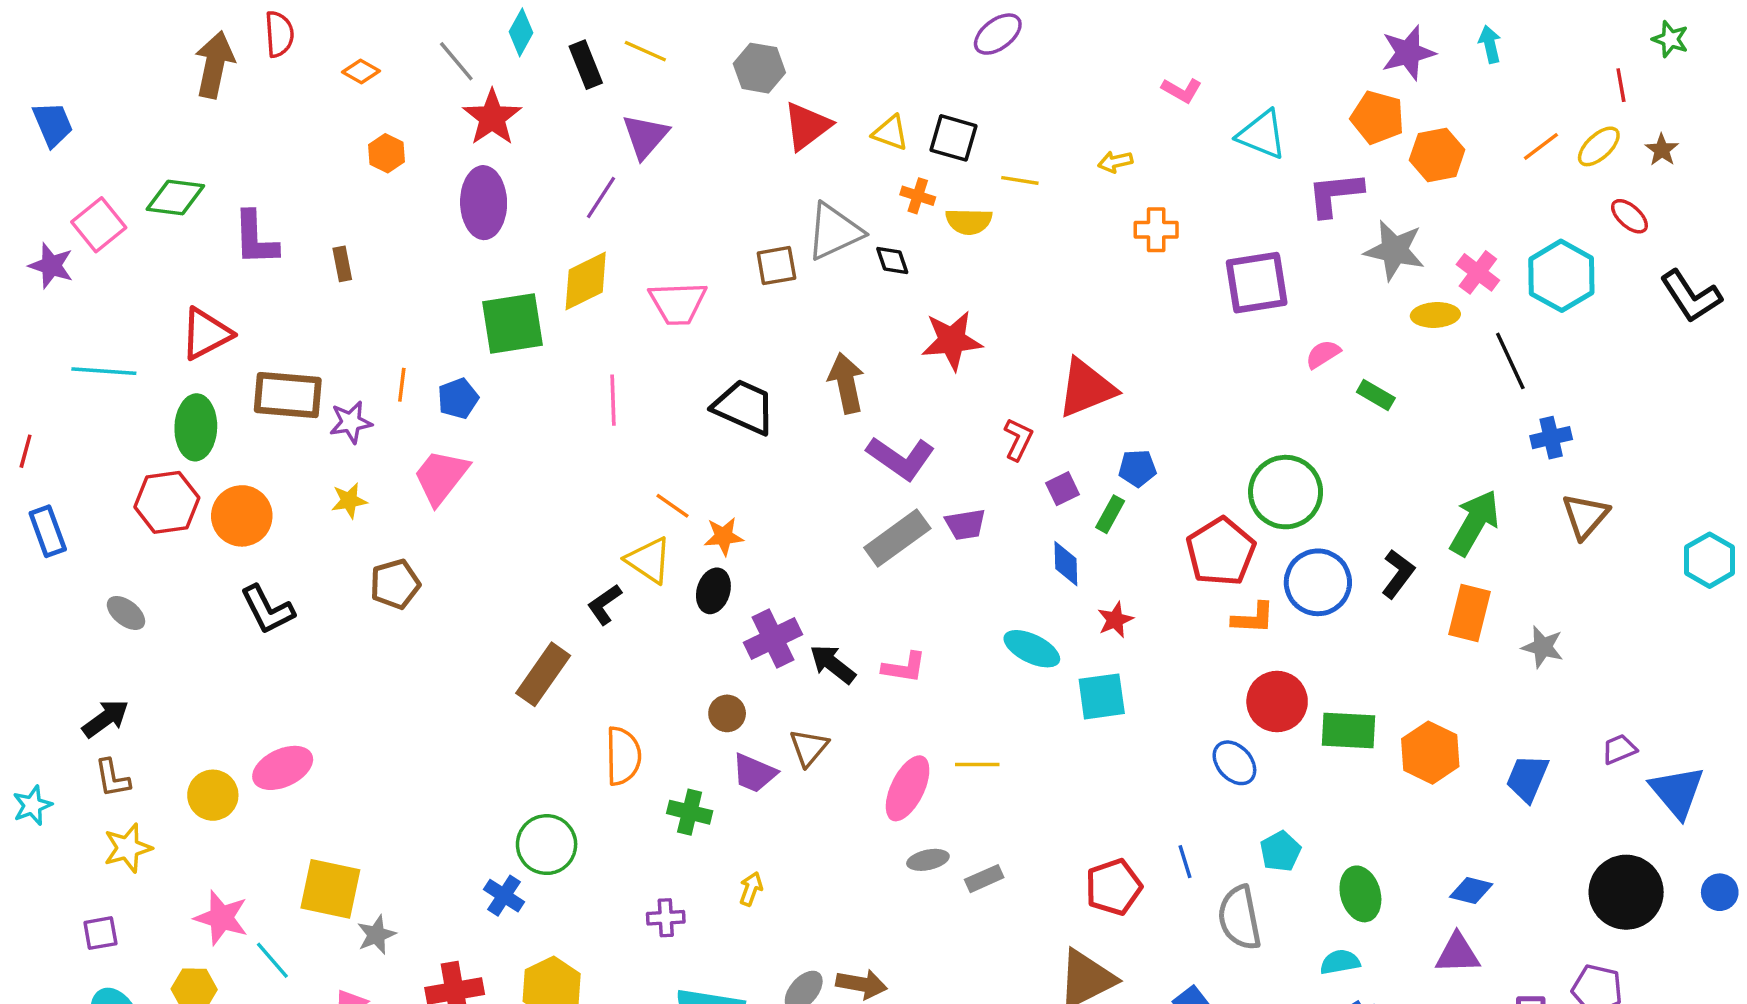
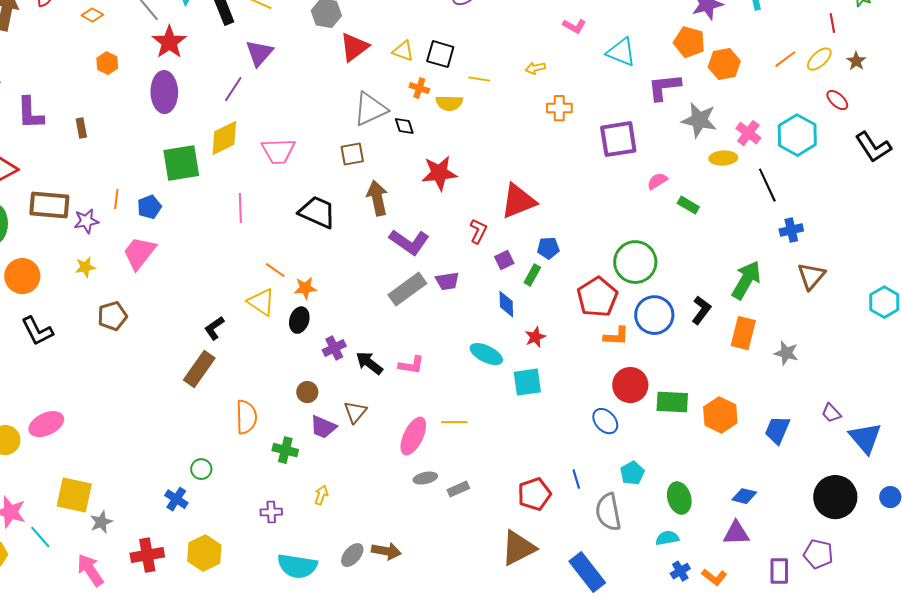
brown square: (776, 266) -> (352, 154), moved
black L-shape: (604, 604) -> (214, 328), moved
purple cross: (773, 639) -> (334, 348), size x0.7
purple trapezoid: (1619, 749) -> (831, 413), turned -110
green circle: (547, 845) -> (201, 469), size x0.6

